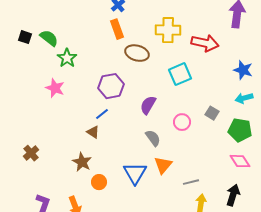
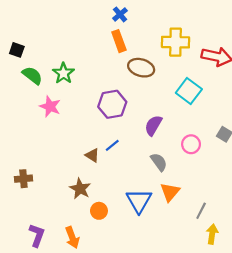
green semicircle: (49, 38) -> (32, 75), moved
cyan square: (180, 74) -> (189, 91), turned -30
blue line: (102, 114) -> (112, 145), moved
brown cross: (31, 153) -> (23, 179), turned 35
gray line: (191, 182) -> (201, 211), turned -49

